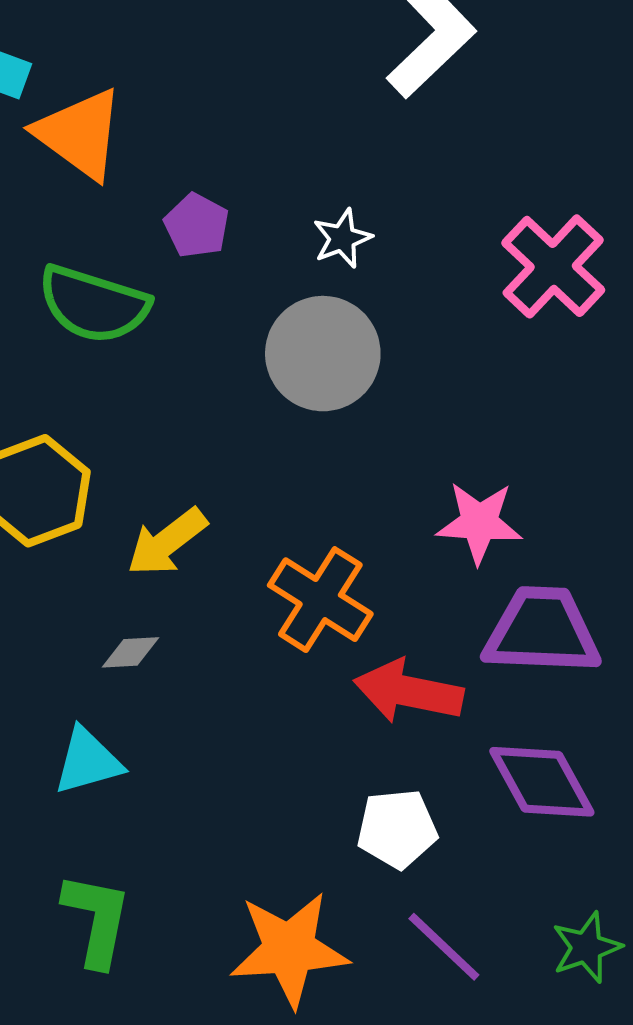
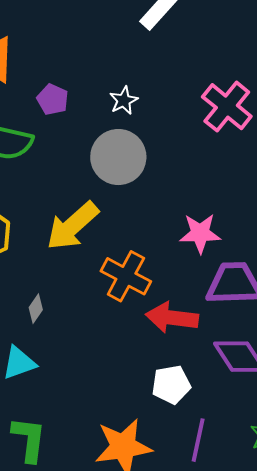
yellow arrow: (167, 542) -> (72, 226), moved, size x1.4
gray diamond: (130, 652) -> (36, 309), turned -48
purple line: (444, 947) -> (198, 440), turned 63

